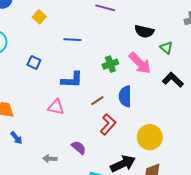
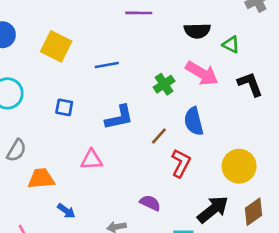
yellow square: (39, 17) -> (56, 46), size x1.6
black L-shape: (173, 80) -> (250, 84), turned 40
pink triangle: (56, 107) -> (92, 160), moved

